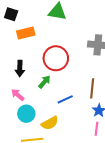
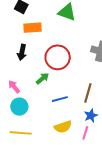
black arrow: (20, 68) -> (22, 52), moved
yellow semicircle: (50, 123) -> (63, 127), moved

